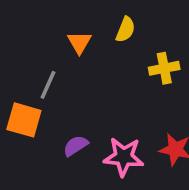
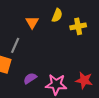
yellow cross: (164, 68) -> (78, 26), moved

